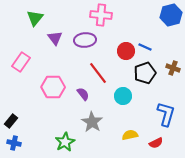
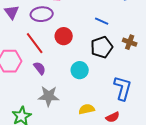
red circle: (126, 51) -> (64, 36), moved
red line: (98, 73) -> (35, 43), moved
gray star: (92, 122) -> (49, 96), turned -30

